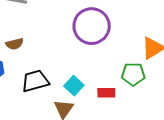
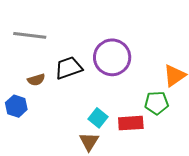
black trapezoid: (35, 81) -> (69, 68), moved
red rectangle: (106, 93) -> (131, 123), size x1.4

